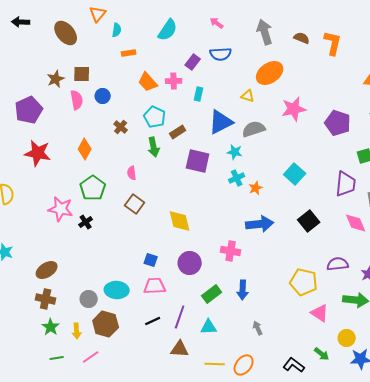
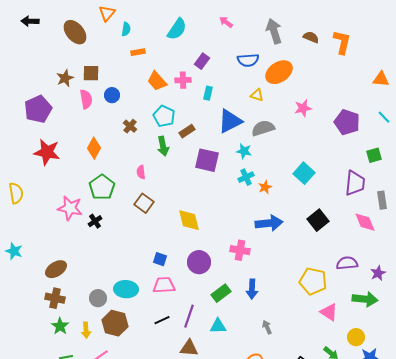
blue semicircle: (221, 54) -> (248, 60), moved
pink star: (294, 109) -> (303, 108), size x0.7

